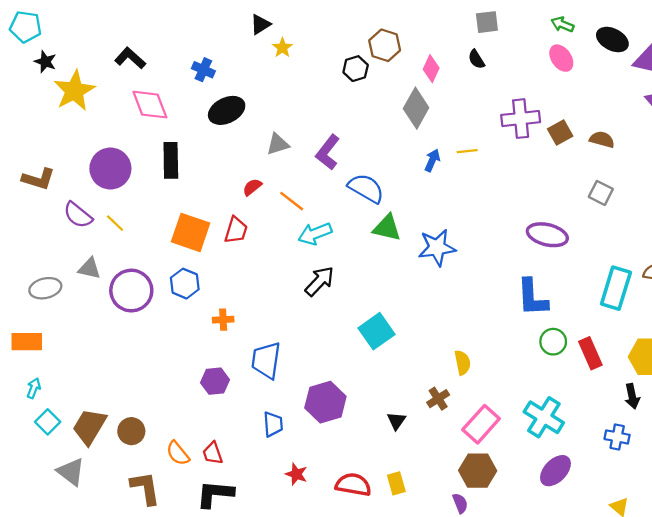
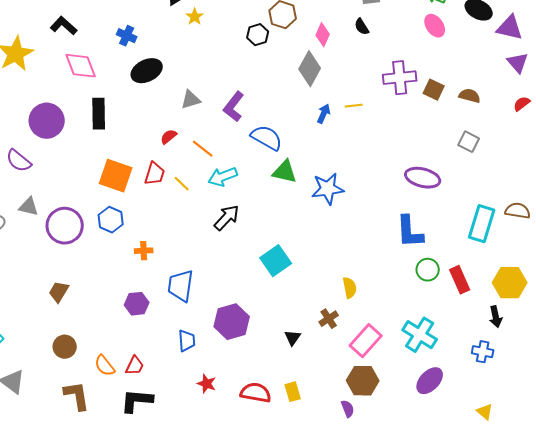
brown square: (560, 132) -> (434, 90), turned -35
yellow line: (115, 223) -> (182, 184), moved
brown trapezoid: (89, 426) -> (59, 292), moved, size x0.7
red trapezoid: (213, 453) -> (135, 366), turned -135

